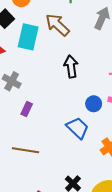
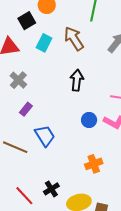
cyan rectangle: (28, 37) -> (44, 43), size x0.7
blue trapezoid: (78, 128) -> (45, 136), moved

